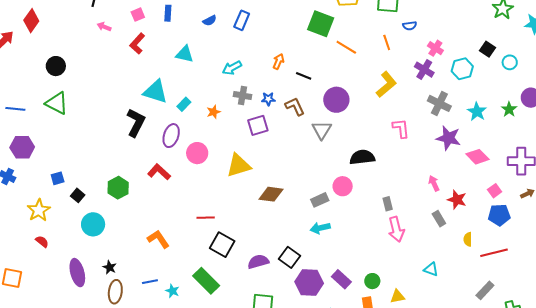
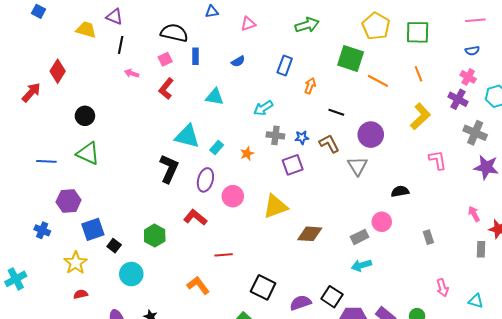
blue rectangle: (242, 20) -> (285, 66), moved
blue semicircle: (410, 26) -> (472, 51), moved
orange arrow: (278, 61) -> (310, 86), moved
purple hexagon: (22, 147) -> (69, 201), moved
black semicircle: (362, 157) -> (400, 191), size x0.7
blue square: (58, 178) -> (93, 229), size x1.6
red line: (206, 218) -> (224, 255), moved
gray rectangle: (439, 219) -> (481, 249), turned 35
pink arrow: (396, 229) -> (442, 288), moved, size x0.7
red semicircle: (42, 242) -> (81, 294), turned -48

